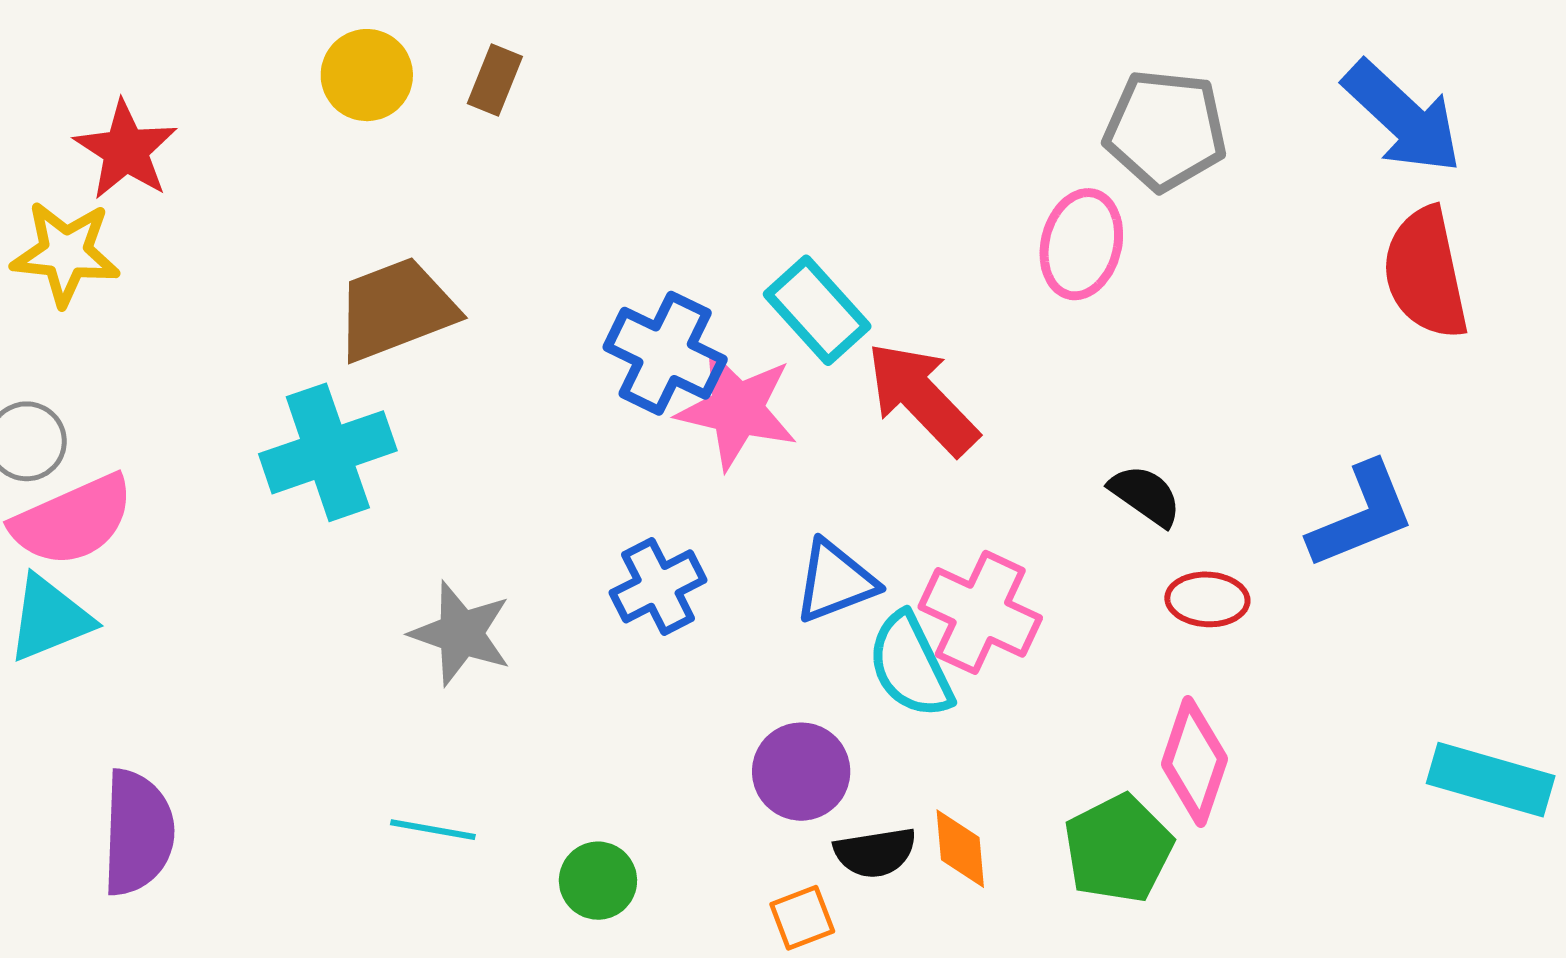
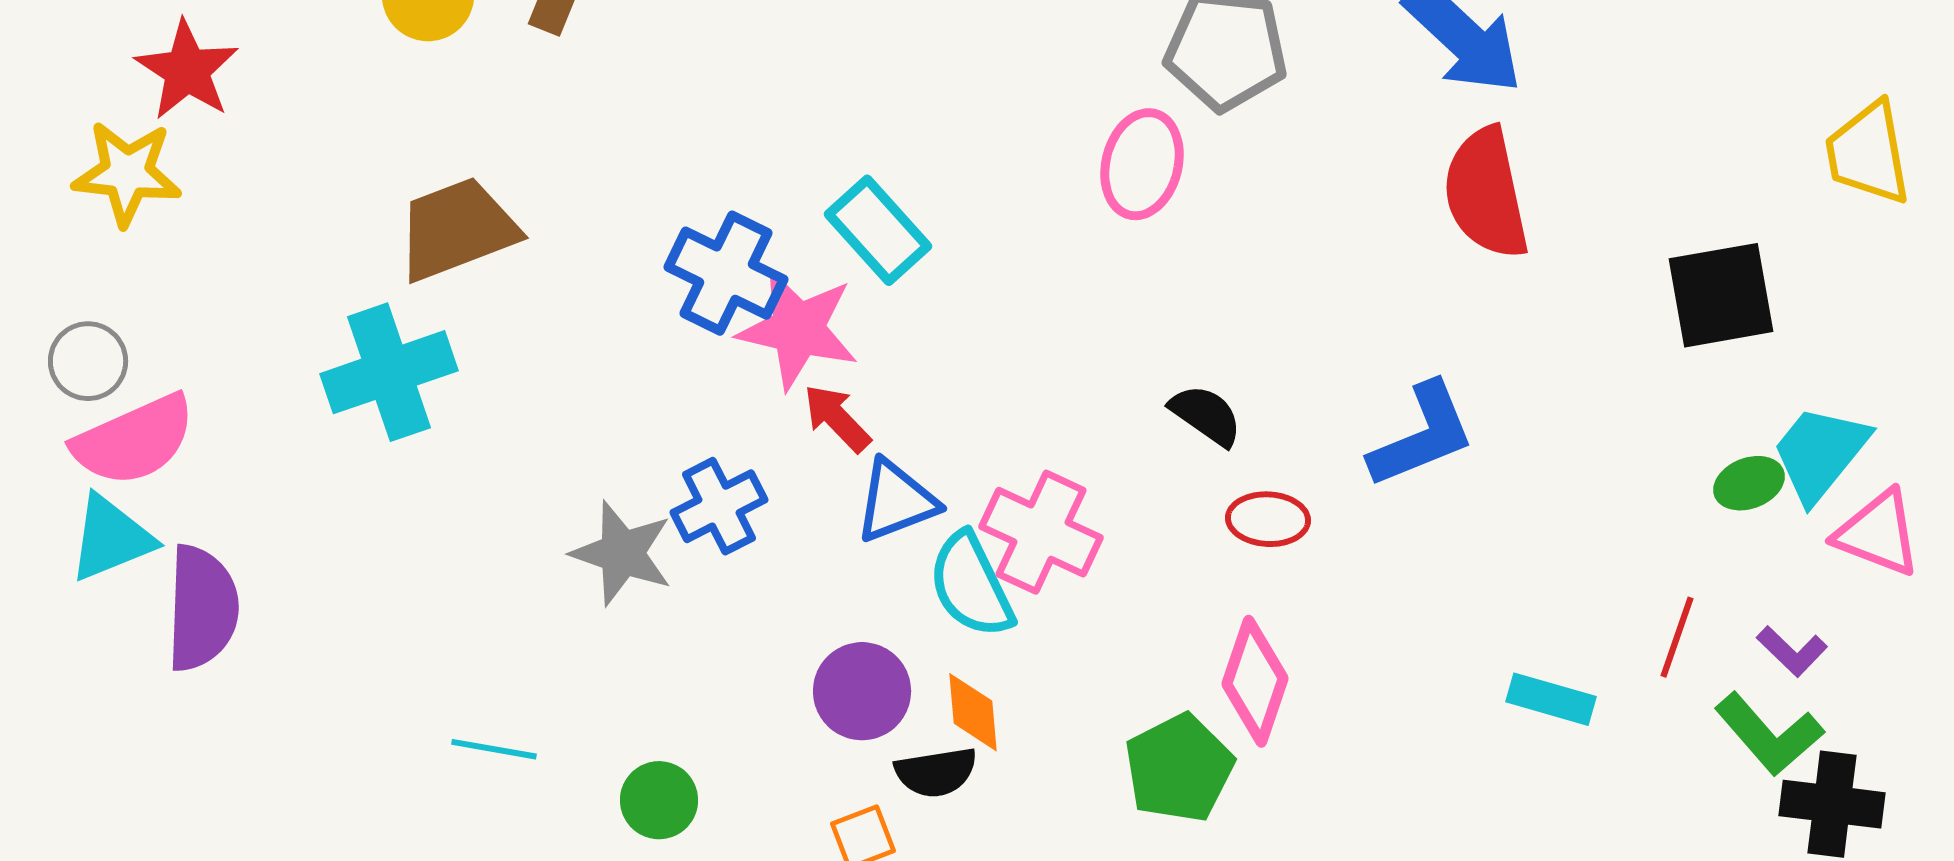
red arrow: (922, 398) -> (837, 418), moved, size x0.6
gray star: (461, 633) -> (622, 553), moved
cyan rectangle: (1491, 780) -> (1551, 699), size x0.7
purple semicircle: (138, 833) -> (202, 608), moved
orange diamond: (960, 849) -> (973, 712), moved

